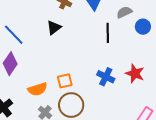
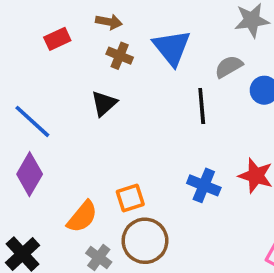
orange semicircle: (37, 89) -> (82, 217), turned -30

